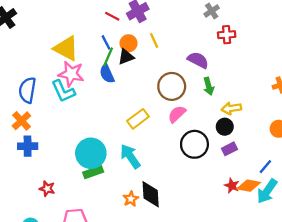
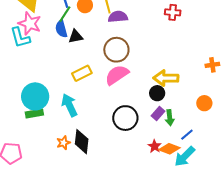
black triangle: (126, 57) -> (76, 36), moved
purple semicircle: (198, 60) -> (118, 17), moved, turned -42
green arrow: (209, 86) -> (170, 118), moved
yellow arrow: (231, 108) -> (166, 78), size x1.4
pink semicircle: (177, 114) -> (117, 75), size x1.4
black circle: (194, 144) -> (125, 118), moved
purple rectangle: (230, 149) -> (158, 113), turned -32

